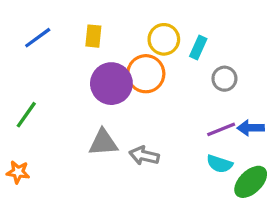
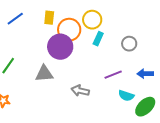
cyan rectangle: (198, 48) -> (98, 39), moved
orange circle: (146, 74) -> (69, 30), moved
purple line: (221, 129) -> (113, 75), moved
gray triangle: (103, 143) -> (44, 74), moved

